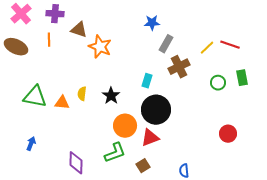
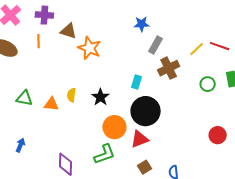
green triangle: (35, 97) -> (24, 98), size x0.7
brown square: (143, 166) -> (145, 167), moved

